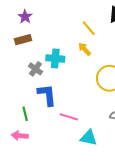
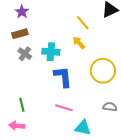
gray cross: (35, 69) -> (25, 54), moved
blue L-shape: (47, 95) -> (63, 77), moved

